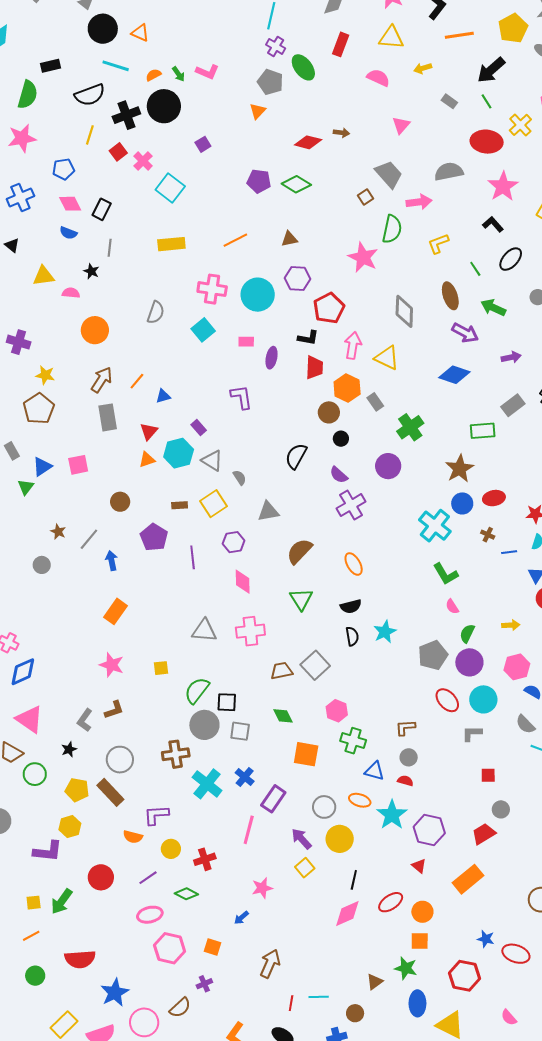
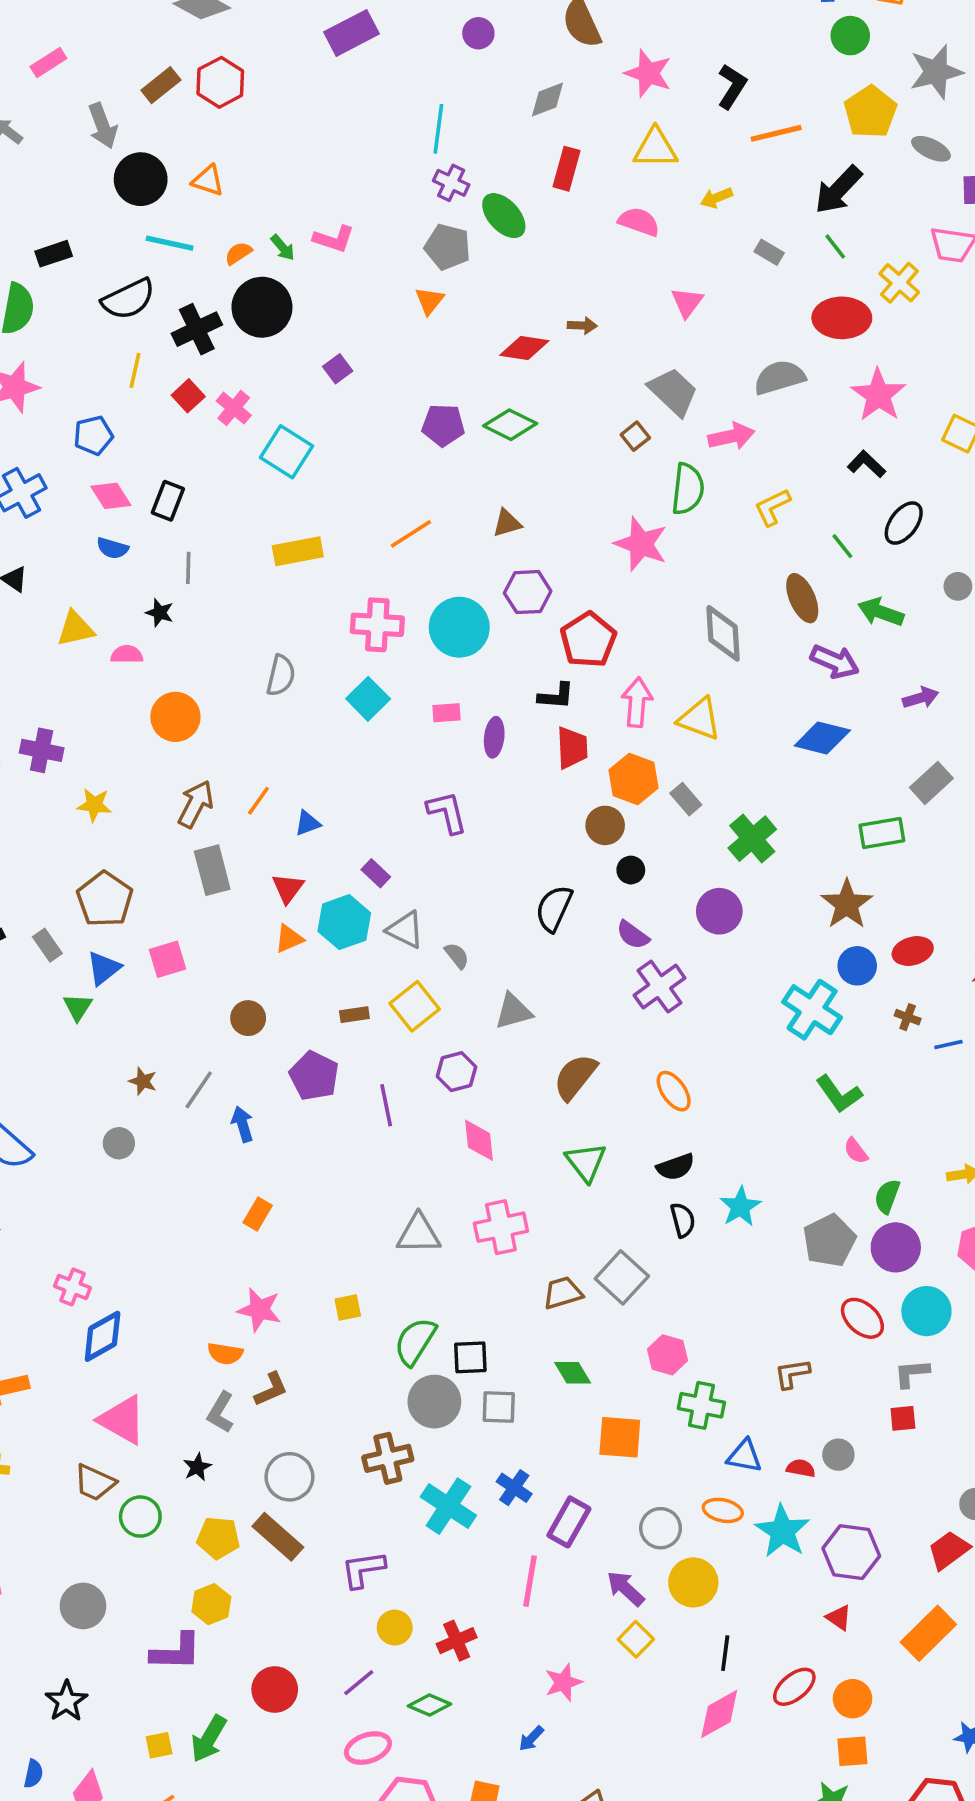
brown pentagon: (39, 409) -> (105, 899), moved
orange rectangle: (116, 611) -> (258, 1214), size x0.7
gray circle: (409, 757) -> (838, 1455), moved
red square: (488, 775) -> (903, 1418), moved
orange semicircle: (133, 837) -> (225, 1354), moved

